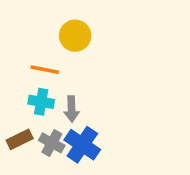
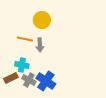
cyan cross: (41, 102) -> (22, 65), moved
gray arrow: (72, 109) -> (40, 45), moved

